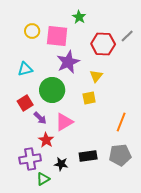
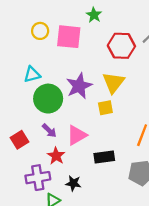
purple star: (68, 62) -> (79, 86), moved
yellow triangle: (96, 76) -> (113, 82), size x1.5
green circle: (52, 90) -> (48, 99), moved
red square: (25, 103) -> (19, 140), moved
black rectangle: (88, 156) -> (104, 157), moved

